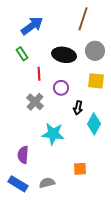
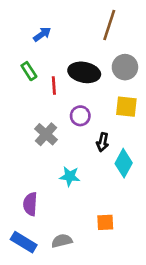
blue arrow: (32, 26) -> (42, 34), size x0.6
red line: (39, 74) -> (54, 86), moved
cyan star: (53, 134) -> (70, 176), size x0.7

